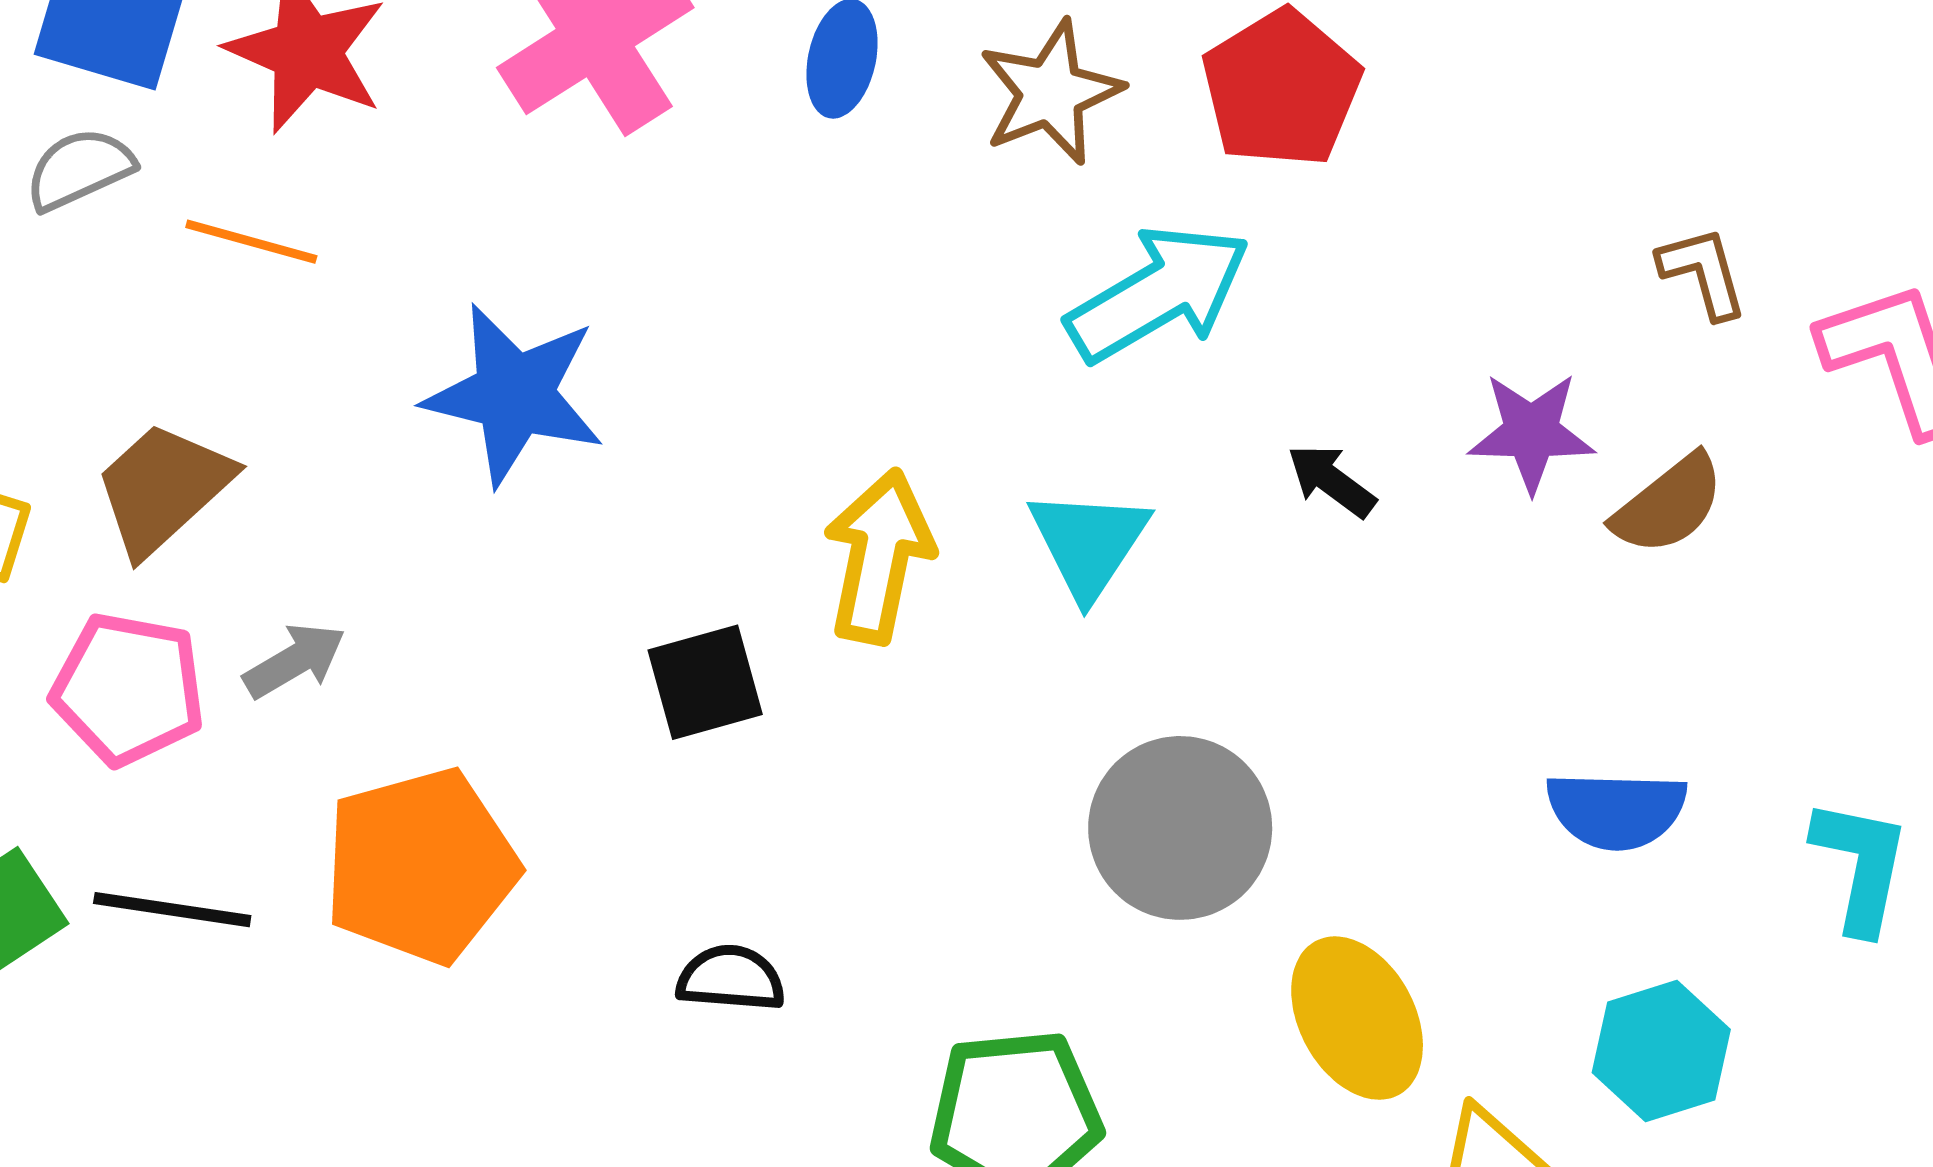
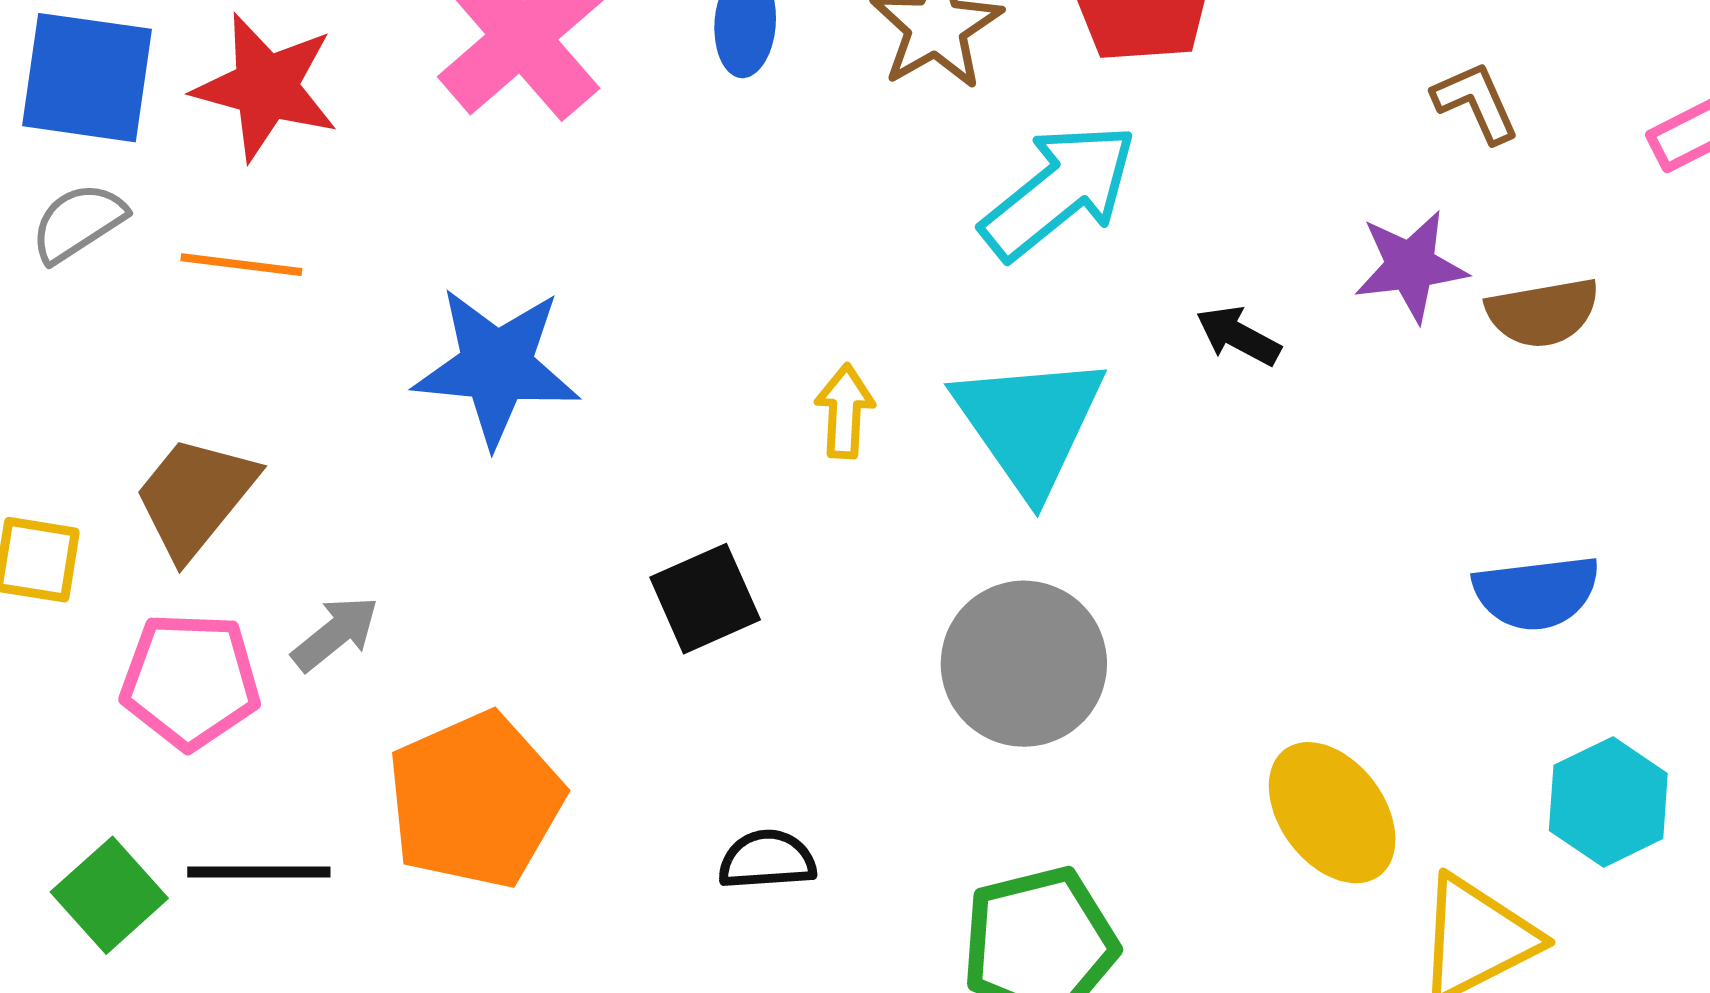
brown L-shape: (1703, 272) -> (1476, 102), moved
brown semicircle: (1669, 505) -> (1543, 313), turned 37
cyan triangle: (1089, 543) -> (1030, 424), size x1.4
yellow arrow: (879, 556) -> (845, 411), moved, size x0.6
gray circle: (1180, 828) -> (1024, 664), moved

